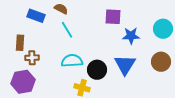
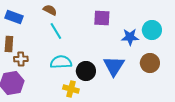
blue rectangle: (36, 16) -> (14, 17), moved
blue star: (131, 36) -> (130, 37), moved

